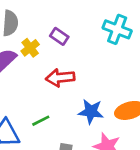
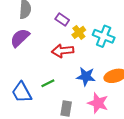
cyan cross: (117, 29) -> (104, 36), moved
yellow cross: (30, 48) -> (79, 32), moved

